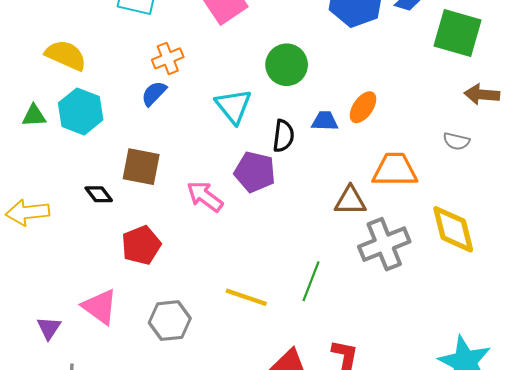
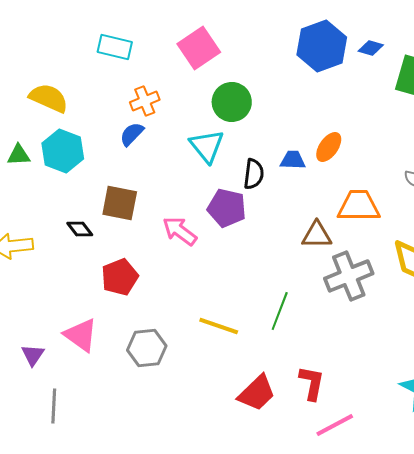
green circle: (287, 65) -> (232, 102), moved

